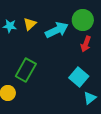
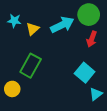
yellow triangle: (30, 24) -> (33, 29), moved

